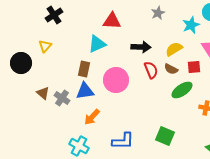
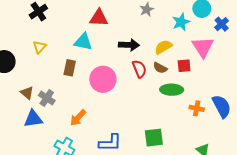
cyan triangle: (97, 44) -> (83, 42), turned 36
yellow triangle: (45, 46) -> (39, 47), moved
green ellipse: (182, 90) -> (172, 90), turned 35
blue triangle: (85, 91) -> (33, 119), moved
green square: (165, 136) -> (154, 138), turned -30

